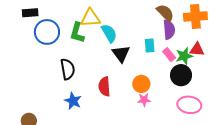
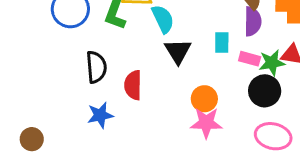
pink rectangle: (169, 55) -> (250, 59), turned -40
red semicircle: (104, 87) -> (133, 85), moved
pink star: (144, 100) -> (206, 123), size x1.5
blue star: (73, 101) -> (100, 115), turned 30

